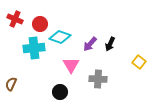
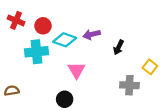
purple arrow: (90, 44) -> (92, 34), moved, turned 35
gray cross: (98, 79) -> (129, 85), moved
brown semicircle: (11, 84) -> (12, 91), turned 56

